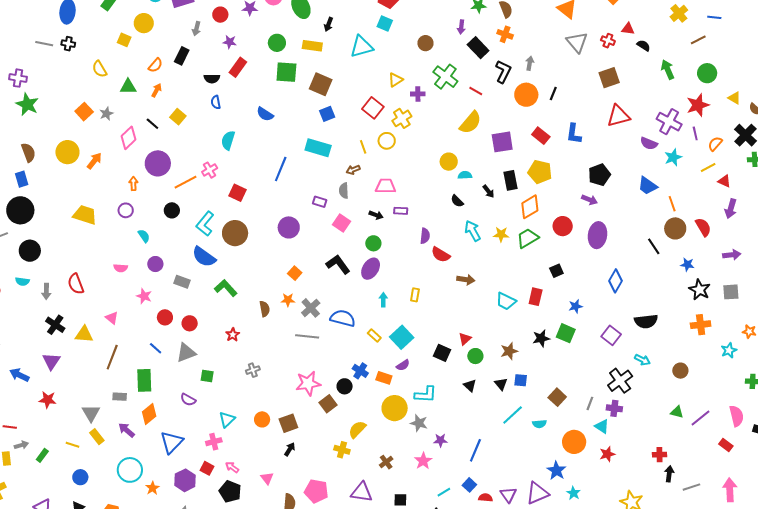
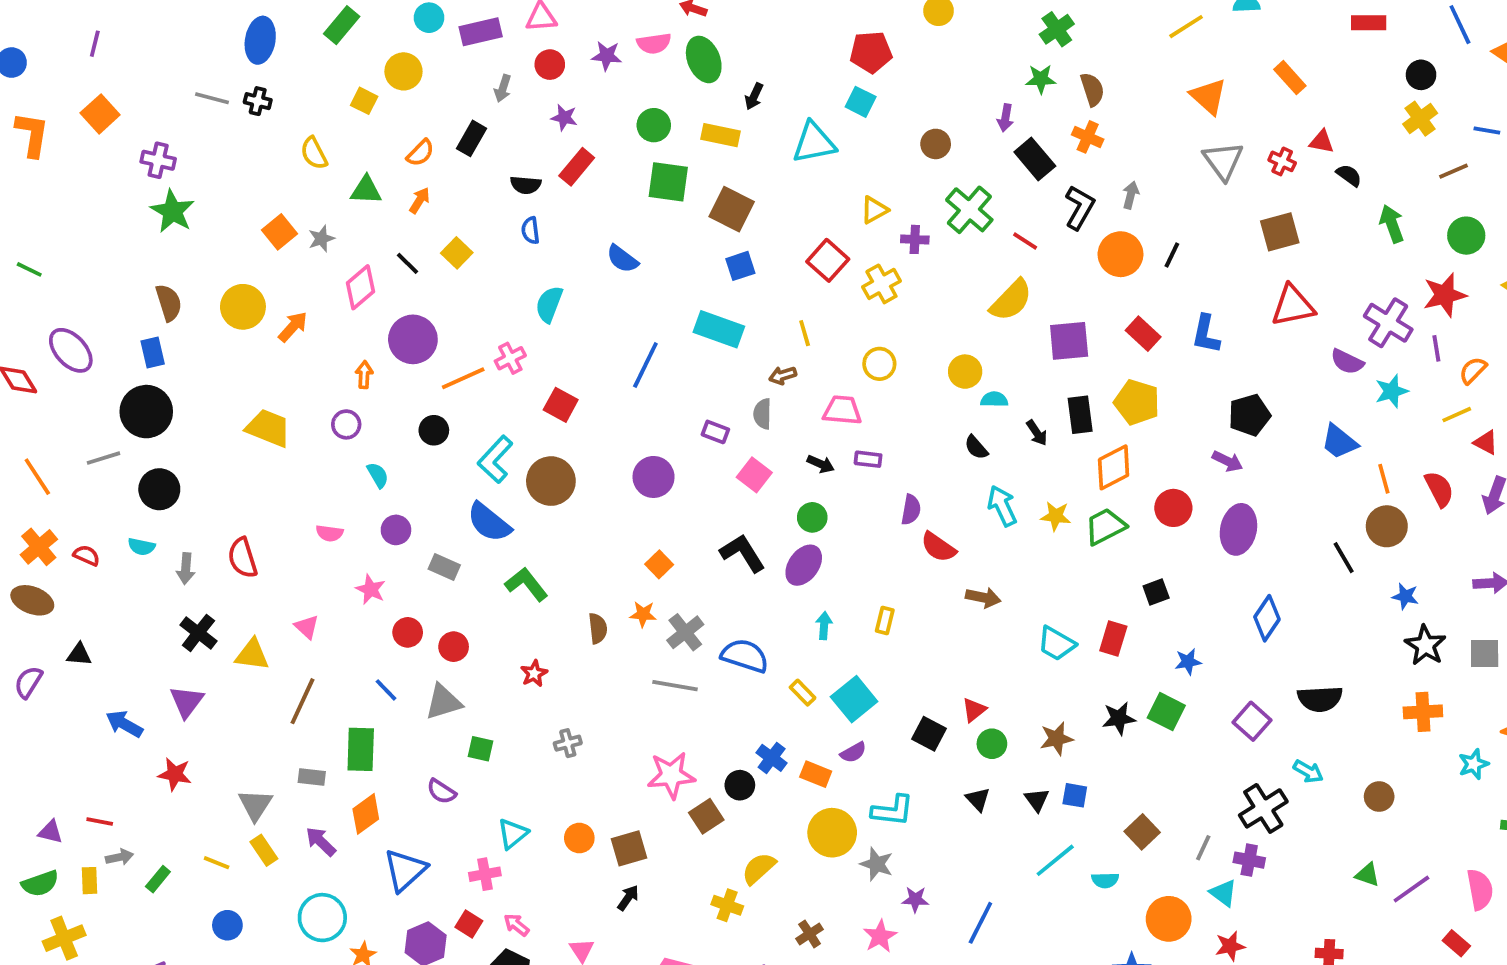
yellow circle: (387, 141) -> (879, 364), moved
red semicircle: (703, 227) -> (1439, 489), moved

